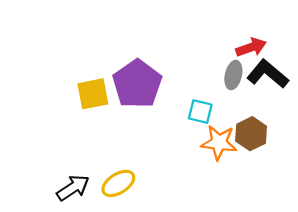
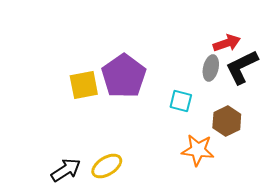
black L-shape: (268, 74) -> (242, 67), turned -66
orange star: (219, 143) -> (198, 150), moved

